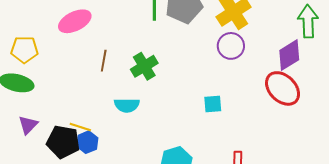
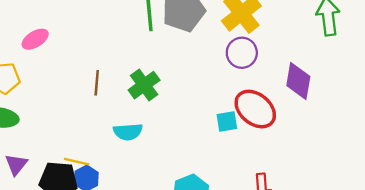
pink ellipse: (75, 21) -> (35, 39), moved, size x0.7
purple diamond: (289, 55) -> (298, 81), moved, turned -44
red ellipse: (283, 88) -> (255, 109), moved

